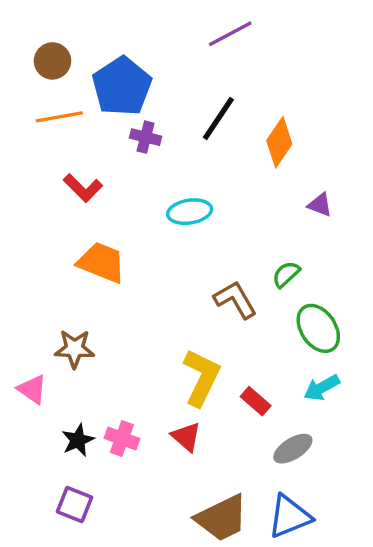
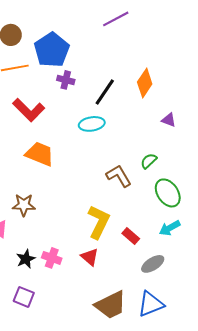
black line: (218, 118) -> (105, 92), moved
red L-shape: (83, 188) -> (29, 110), size x1.4

